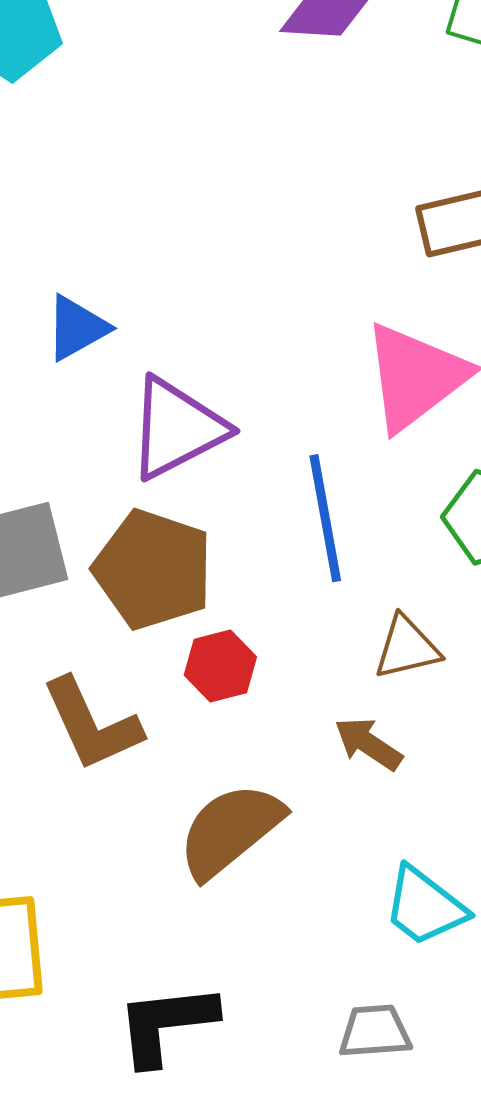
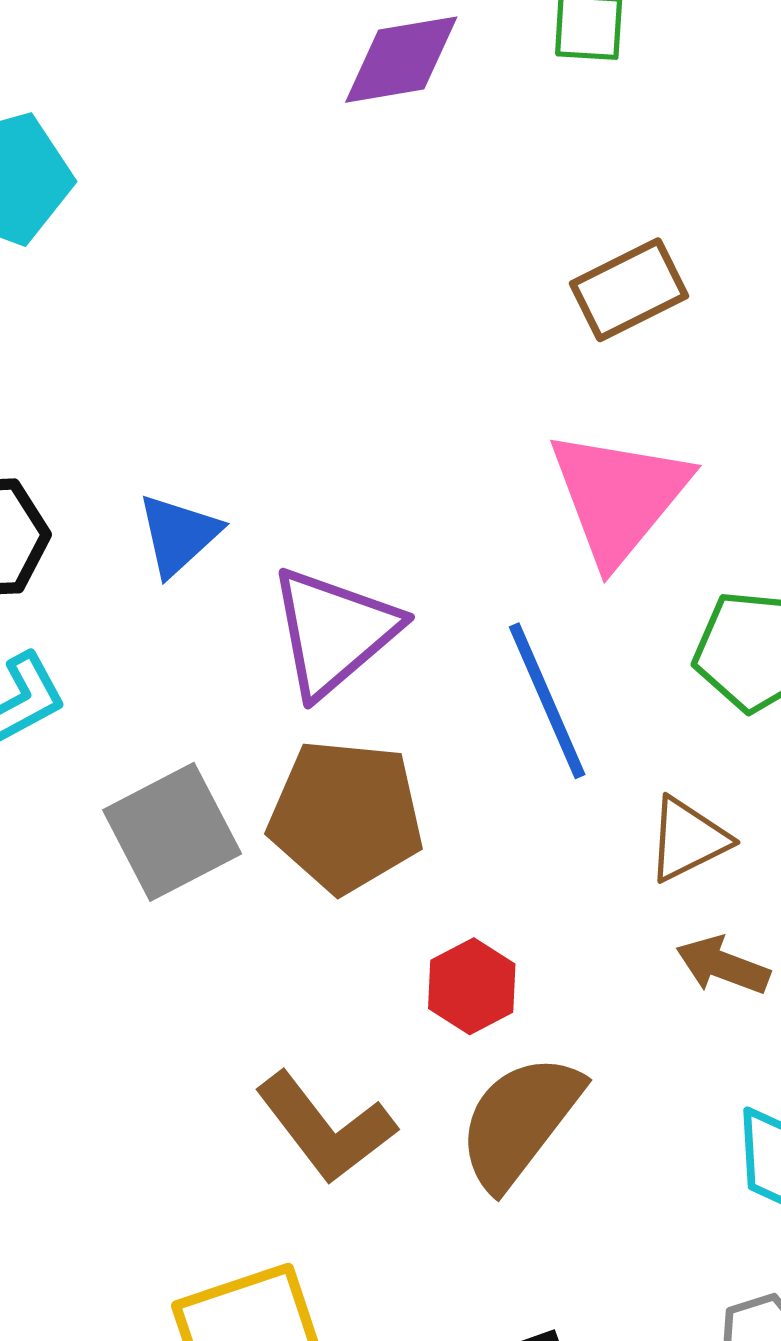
red hexagon: (220, 666) -> (472, 986), moved
brown L-shape: (92, 724) -> (325, 1128), moved
brown arrow: (368, 744) -> (723, 965), moved

